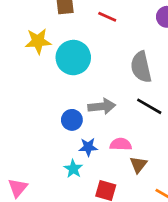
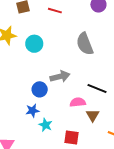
cyan circle: (73, 58) -> (34, 44), size x0.7
black line: (149, 106) -> (97, 89), moved
blue star: (88, 147) -> (32, 111), moved

